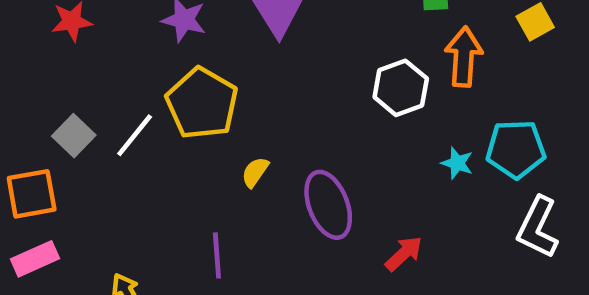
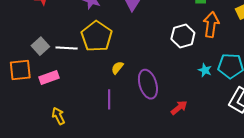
white line: (135, 135) -> (67, 48), turned 50
purple line: (217, 255) -> (109, 99), moved
pink rectangle: (35, 259) -> (49, 78), moved

